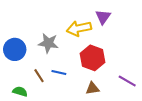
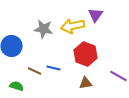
gray star: (48, 43) -> (44, 29), moved
brown line: (39, 76) -> (35, 71), turned -32

